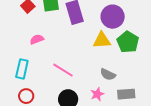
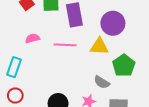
green pentagon: (128, 42) -> (124, 65), moved
pink line: (63, 70) -> (65, 45), moved, turned -35

